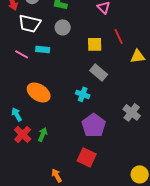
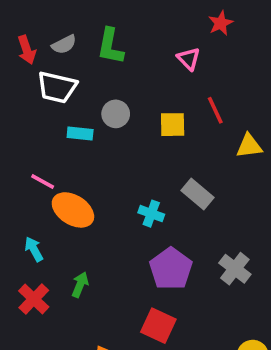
gray circle: (63, 27) -> (116, 114), moved
pink line: (22, 54) -> (43, 181), moved
gray rectangle: (99, 72) -> (198, 194), moved
gray cross: (132, 112) -> (235, 269), moved
red cross: (23, 134) -> (34, 299), moved

